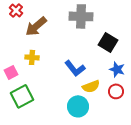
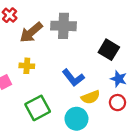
gray cross: (81, 16) -> (64, 26), moved
green square: (22, 96) -> (38, 108), moved

